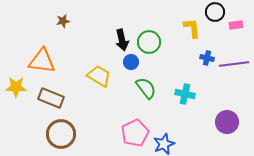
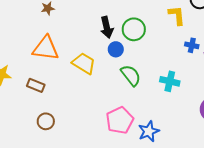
orange triangle: (42, 61) -> (46, 48), moved
brown rectangle: (51, 98) -> (36, 85), size x0.7
brown circle: (61, 134) -> (46, 121), size x0.6

